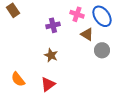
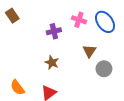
brown triangle: (87, 34) -> (89, 51), moved, turned 32
gray circle: (102, 50) -> (104, 69), moved

